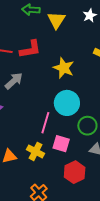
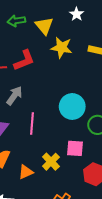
yellow star: (64, 68) -> (62, 48), moved
pink line: (45, 123) -> (32, 124), moved
yellow cross: (35, 151) -> (51, 162), turned 30

